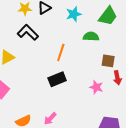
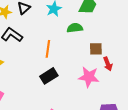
pink star: (96, 87) -> (89, 77), size x1.5

